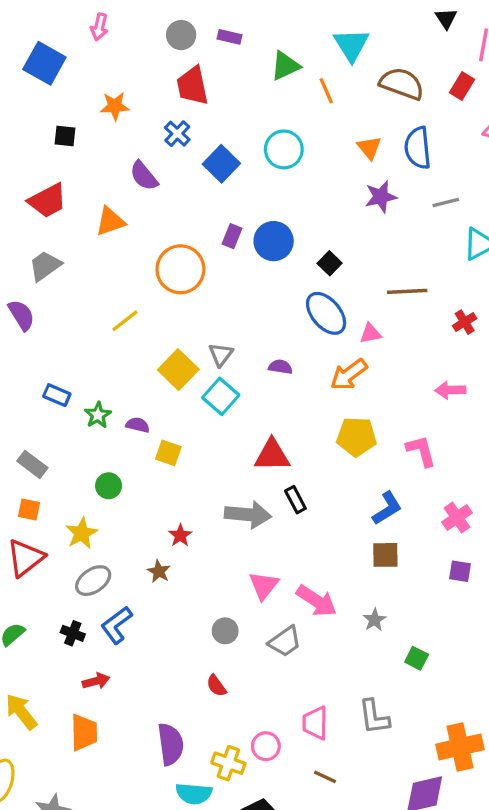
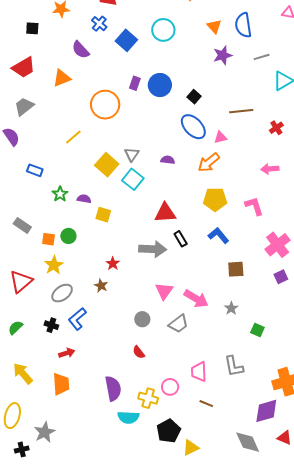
blue rectangle: (57, 395) -> (35, 170), moved
blue L-shape: (387, 508) -> (218, 235), moved, turned -95
orange square: (29, 509) -> (48, 239), moved
pink cross: (457, 518) -> (278, 245), size x1.4
purple square: (460, 571) -> (281, 277), turned -32

